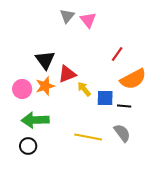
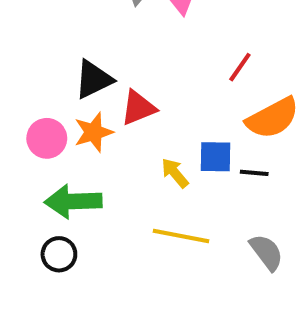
black triangle: (45, 60) -> (94, 79), turned 40
yellow arrow: (84, 89) -> (175, 173), moved
gray semicircle: (122, 133) -> (266, 252), moved

